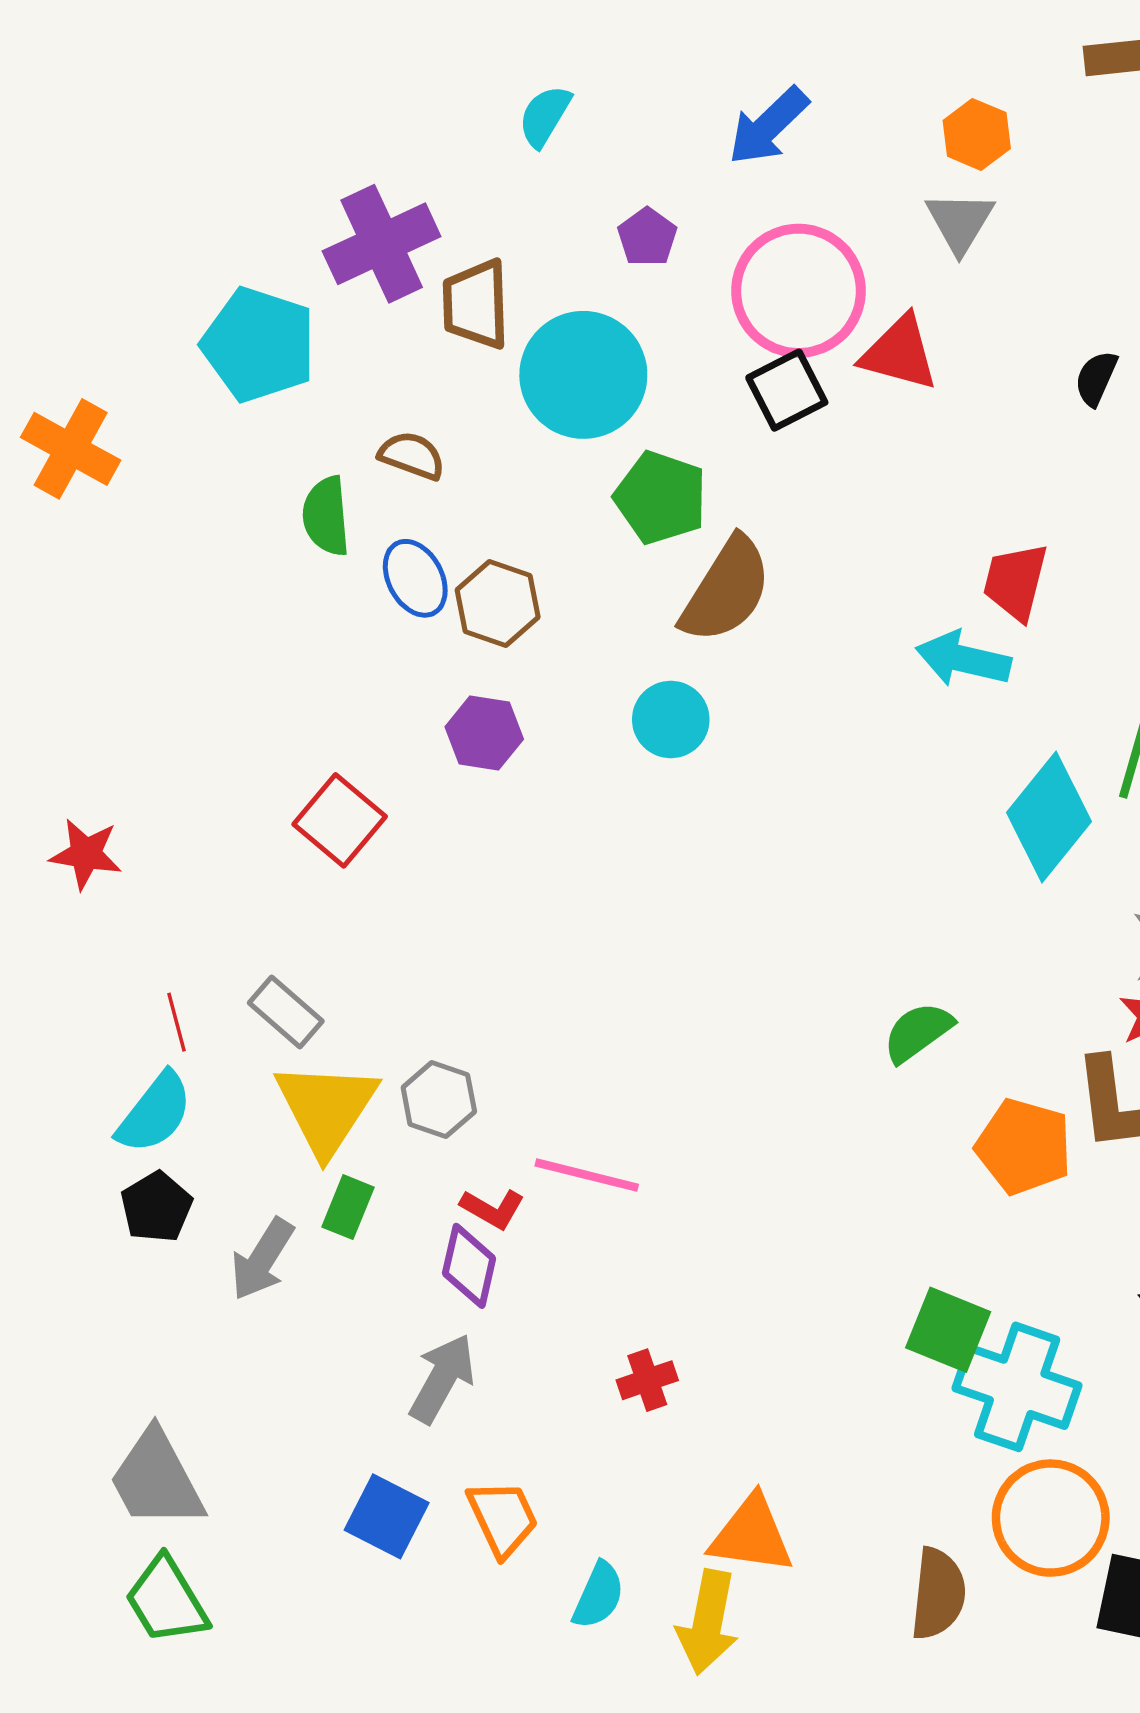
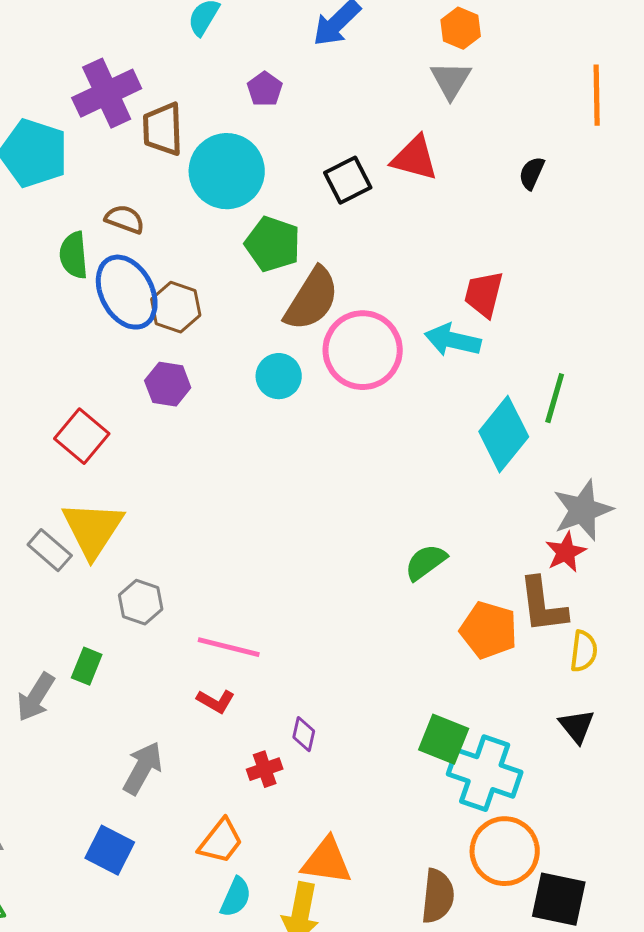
pink circle: (799, 291) -> (363, 350), moved
blue ellipse: (415, 578) -> (127, 292), size x1.6
yellow triangle: (326, 1108) -> (93, 529), moved
red L-shape: (493, 1209) -> (216, 701), moved
purple diamond: (469, 1266) -> (304, 734), moved, size x0.7
orange trapezoid: (503, 1518) -> (221, 841), moved, turned 63

